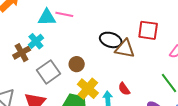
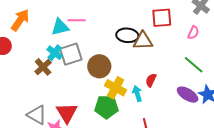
brown circle: (77, 64) -> (99, 66), size x1.5
gray square: (48, 72) -> (71, 54), moved, turned 30
red semicircle: (124, 89) -> (151, 80), turned 72

